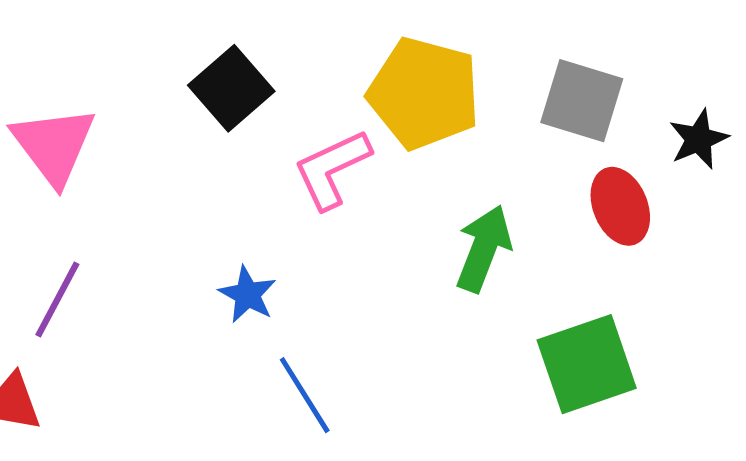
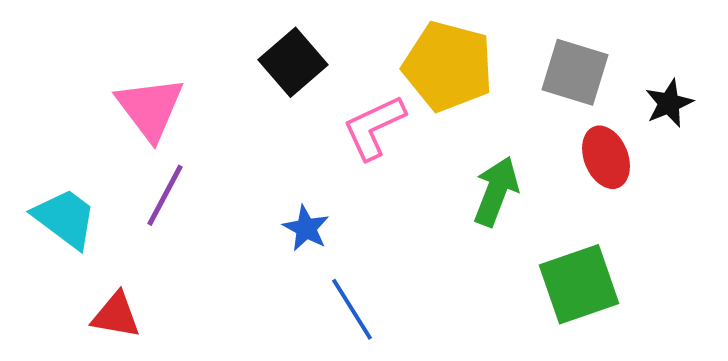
purple line: (57, 299) -> (165, 195), moved

